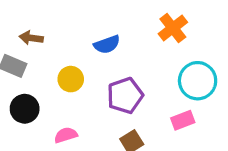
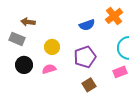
blue semicircle: (107, 44) -> (87, 25), moved
pink semicircle: (66, 135) -> (49, 69), moved

